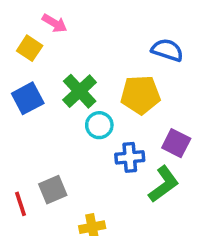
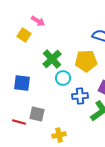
blue square: (28, 98) -> (22, 83), moved, turned 36
gray square: (53, 190) -> (37, 114), turned 35
red line: (21, 204) -> (19, 122), turned -56

